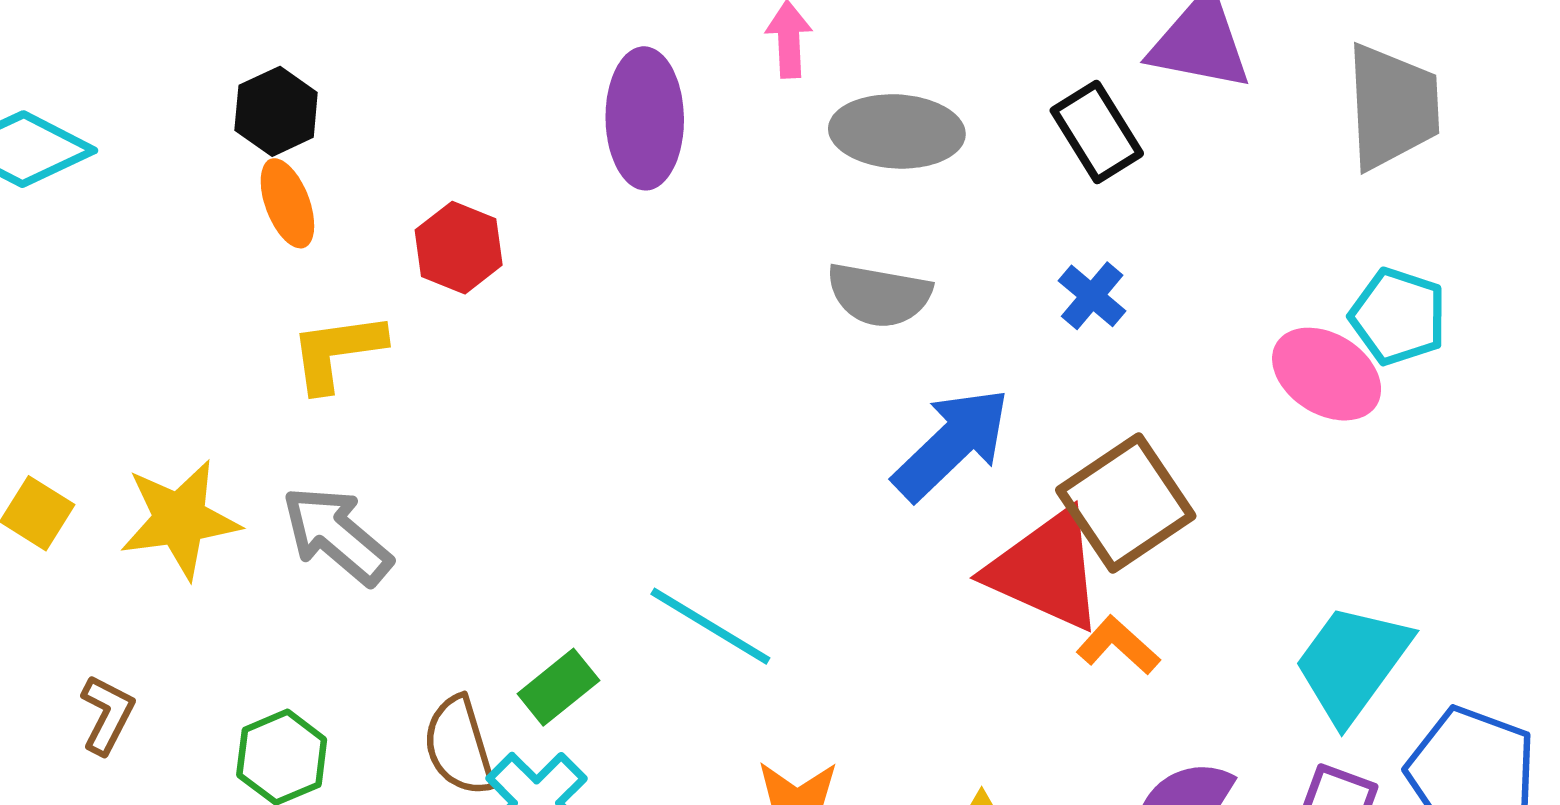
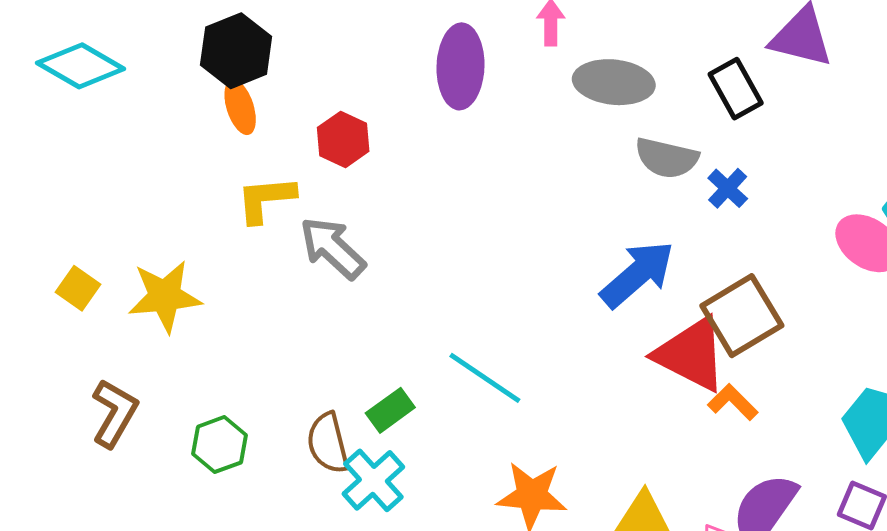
black hexagon: (276, 111) -> (236, 51), size x1.4
gray semicircle: (879, 295) -> (667, 158), moved
gray arrow: (337, 535) -> (333, 248), moved
brown L-shape: (107, 715) -> (114, 413), size x1.4

